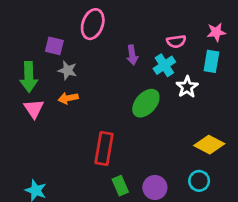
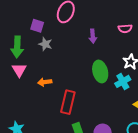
cyan cross: (164, 65) -> (123, 81), moved
orange arrow: (68, 98) -> (45, 82), moved
green ellipse: (146, 103) -> (100, 71), turned -60

